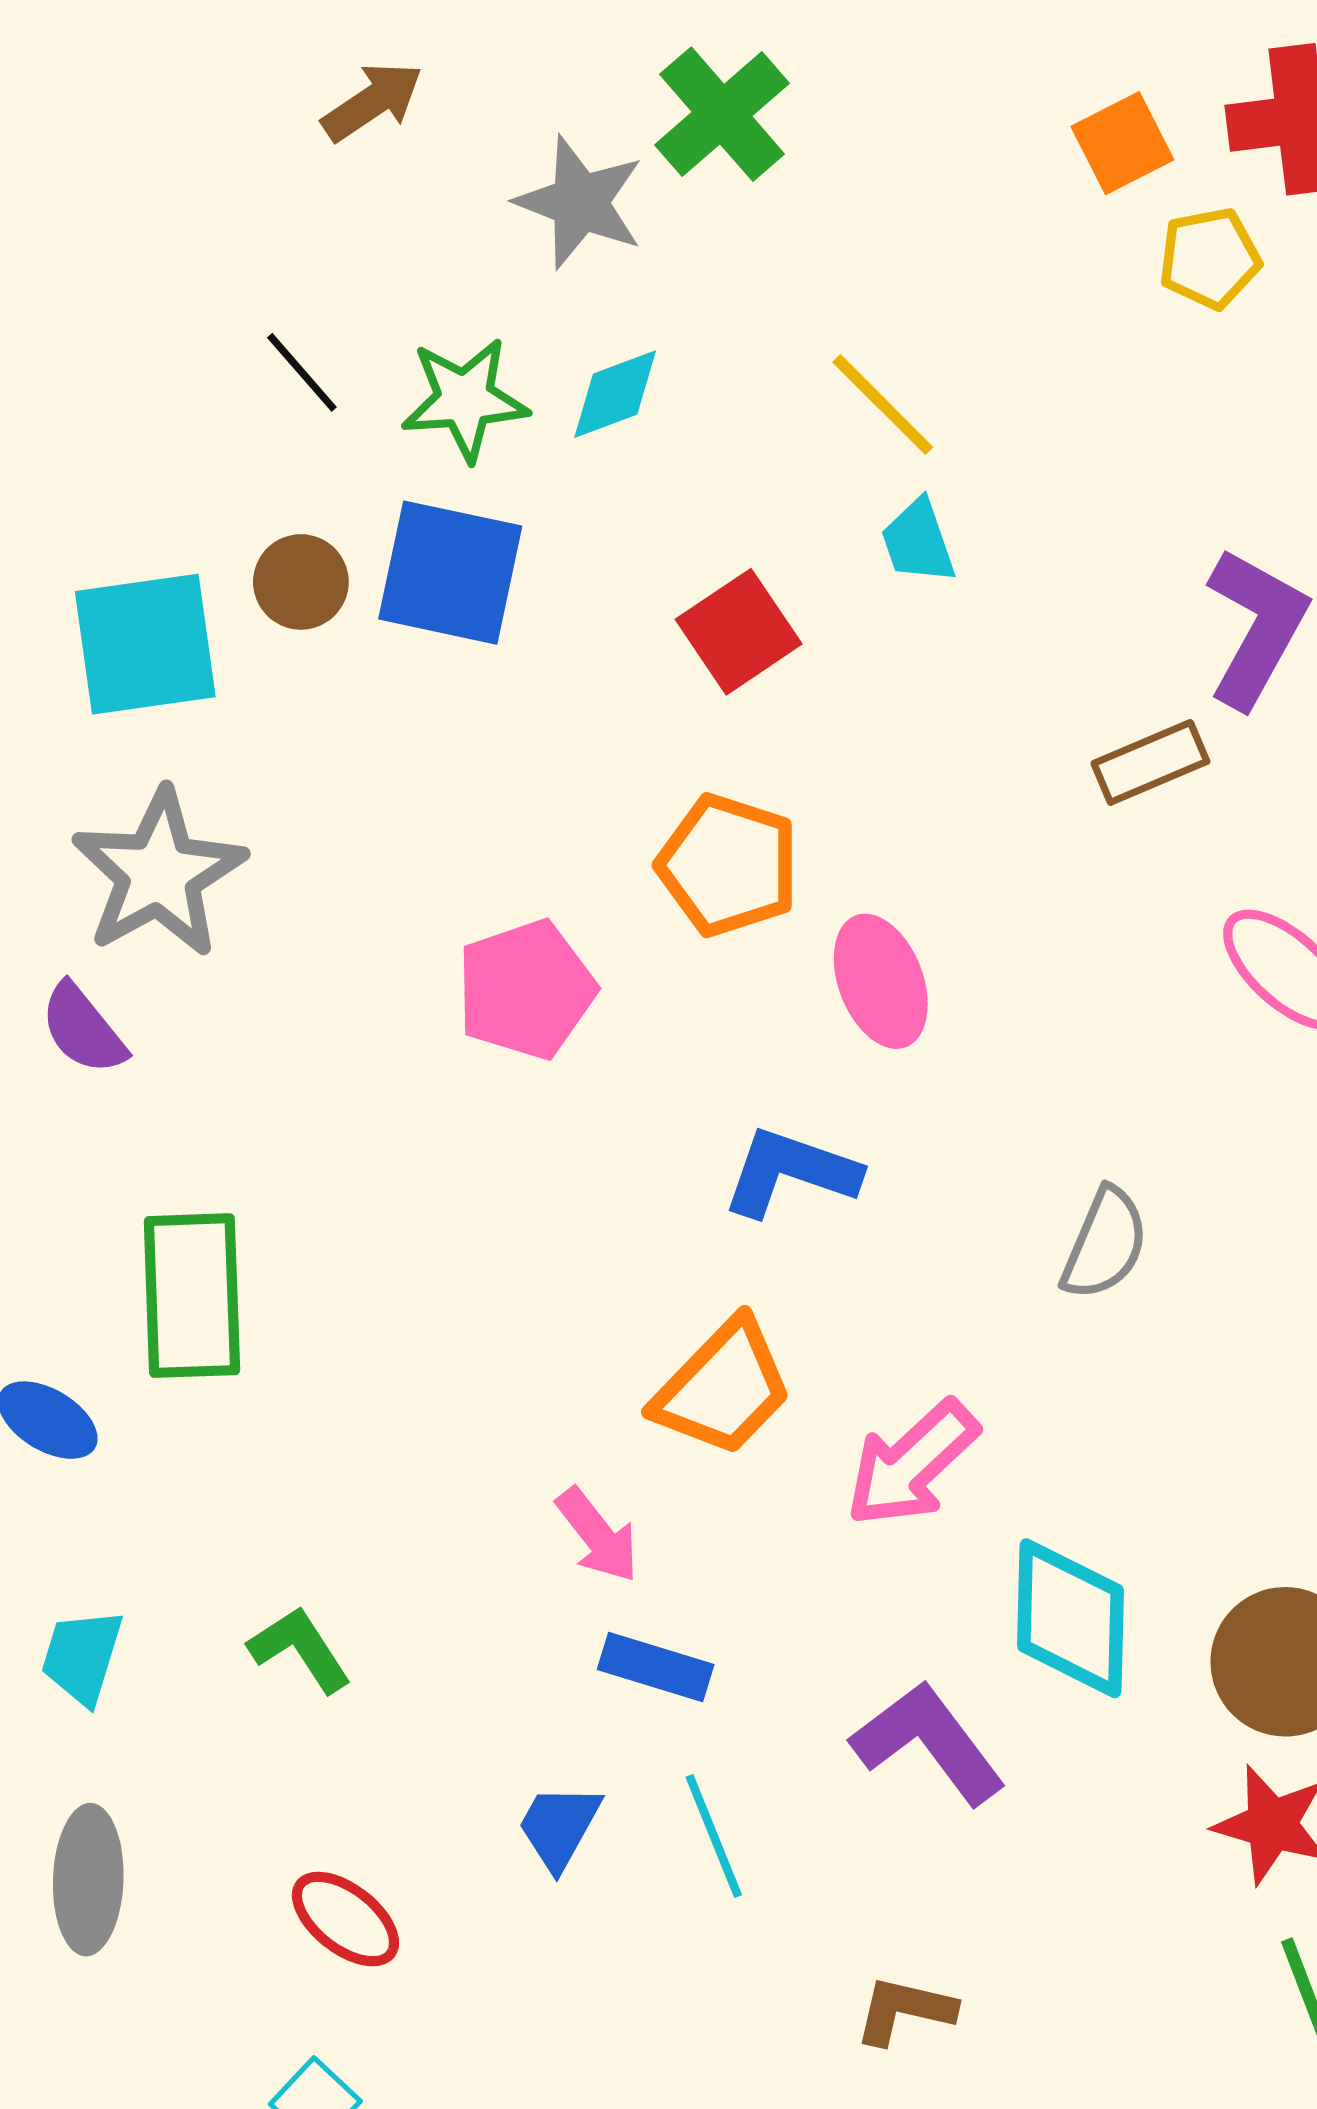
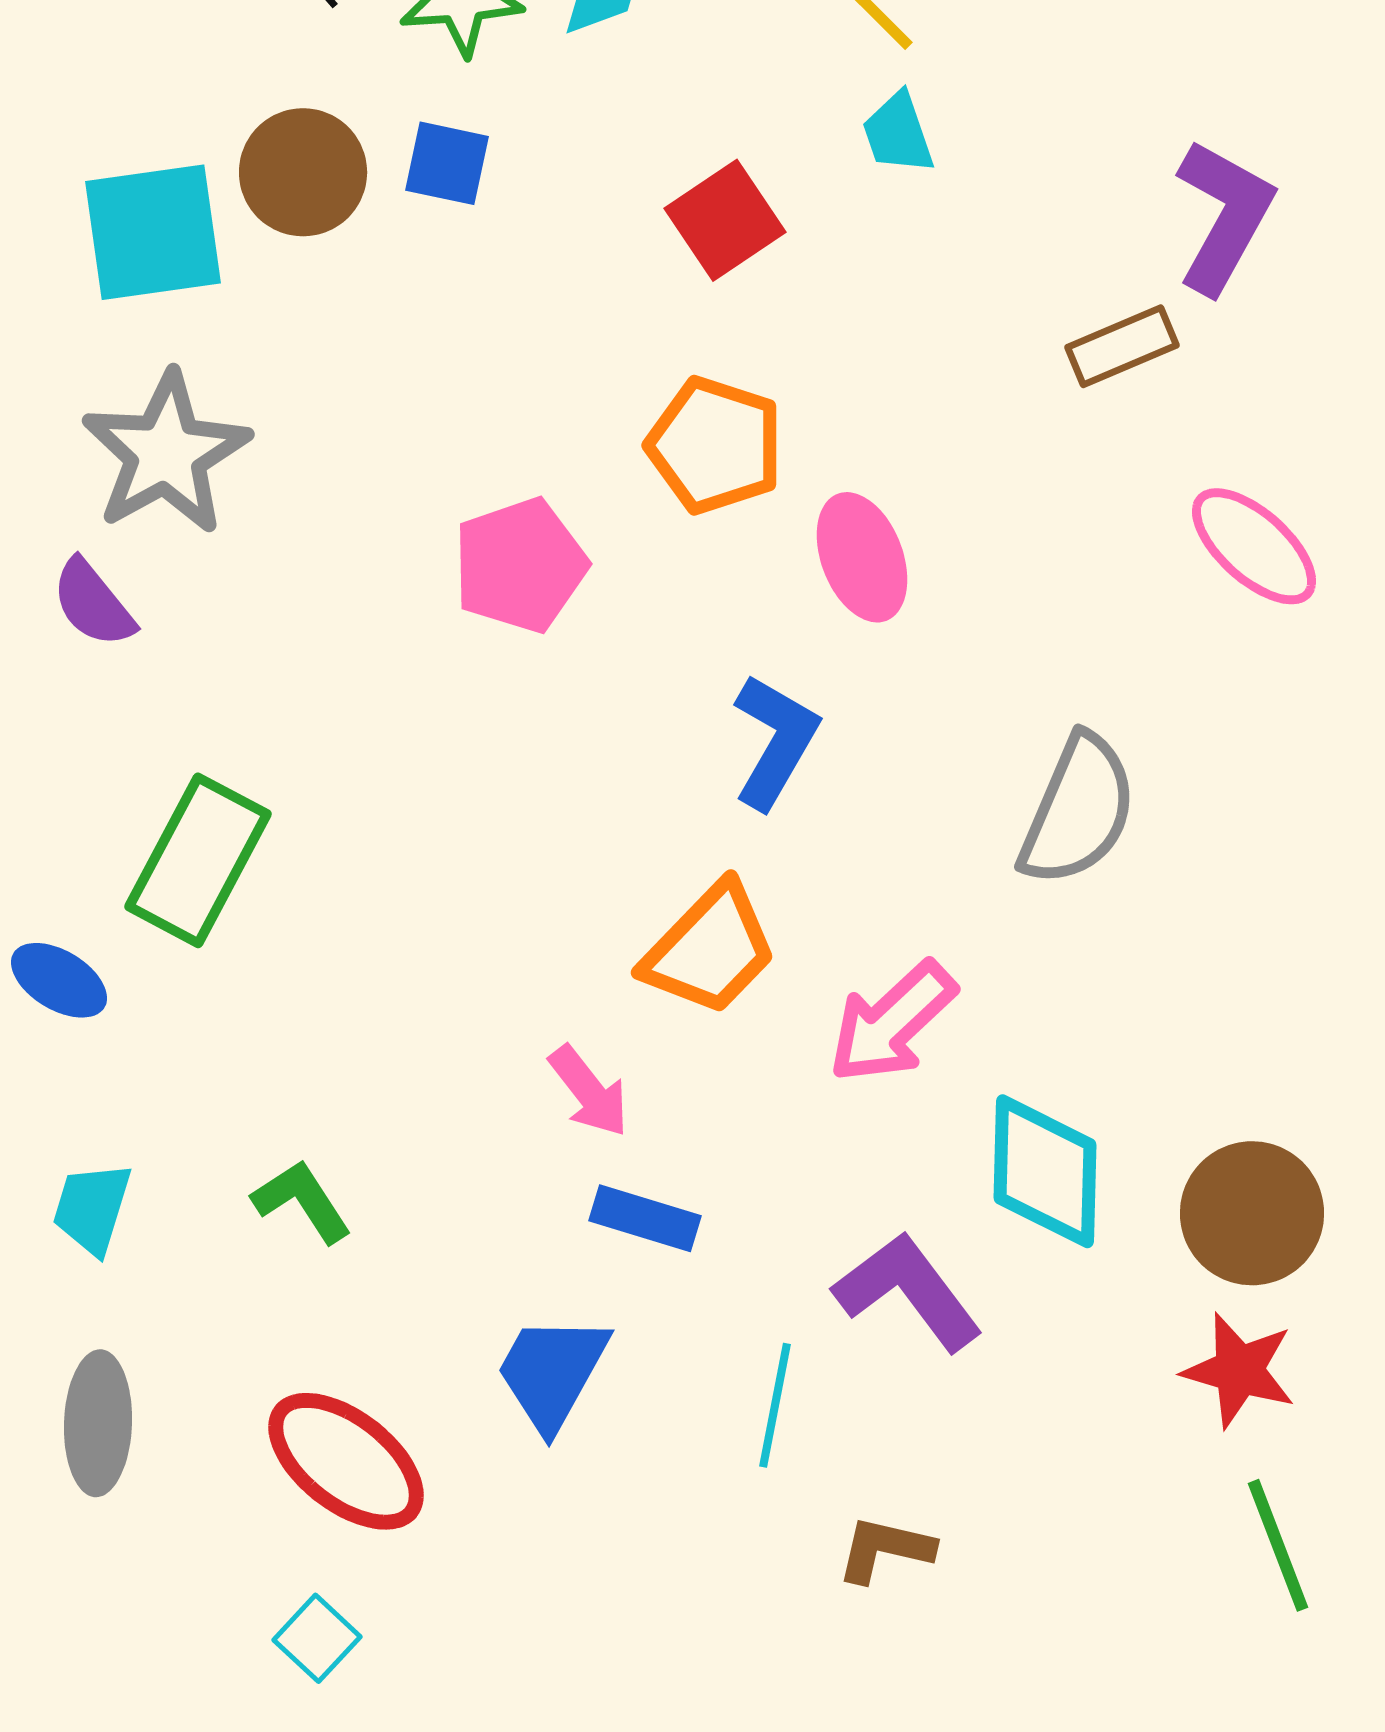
blue square: (450, 573) -> (447, 163), size x0.6
brown circle: (301, 582) -> (303, 172), size x1.4
blue L-shape: (790, 1172) -> (775, 741), turned 101
gray semicircle: (1105, 1244) -> (1078, 810), size x1.4
green rectangle: (192, 1296) -> (198, 860), turned 30
blue trapezoid: (559, 1827) -> (552, 1372), size x1.4
cyan line: (714, 1836) -> (775, 1405), moved, turned 33
red ellipse: (345, 1919) -> (346, 1461), size x1.5

